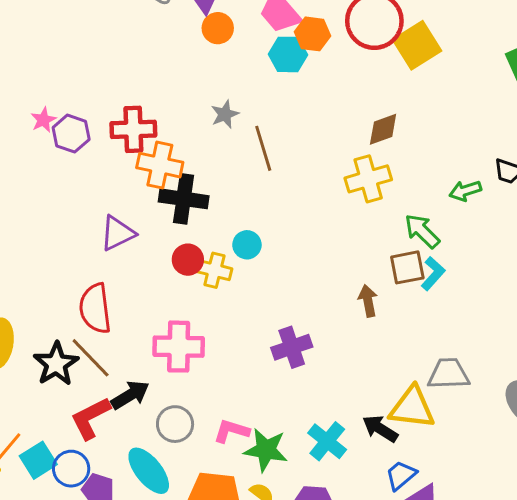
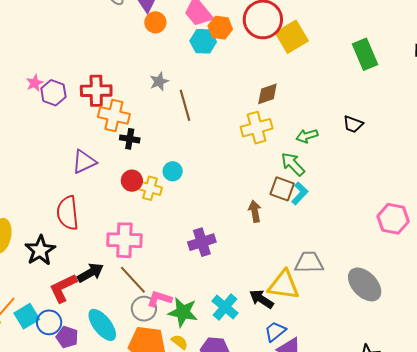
green arrow: (465, 191) -> (307, 136), moved
black cross: (184, 199) -> (130, 139), size x0.6
brown square: (407, 267) -> (282, 189), turned 30
brown line: (91, 358) -> (133, 280), moved
gray circle: (175, 424) -> (144, 309), moved

